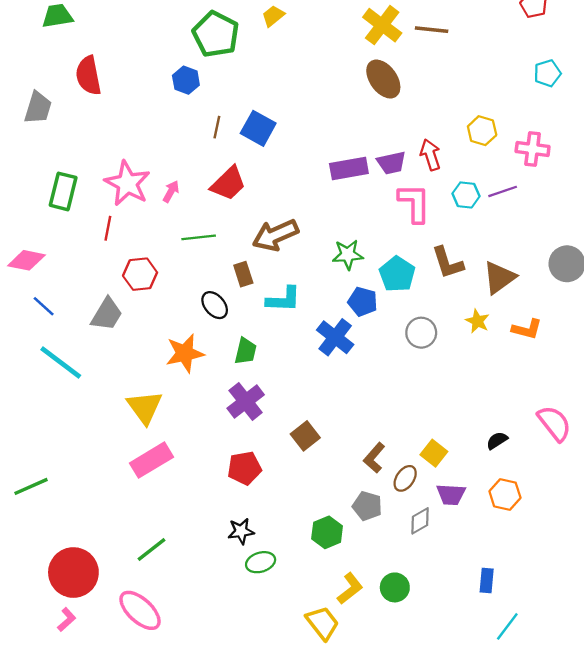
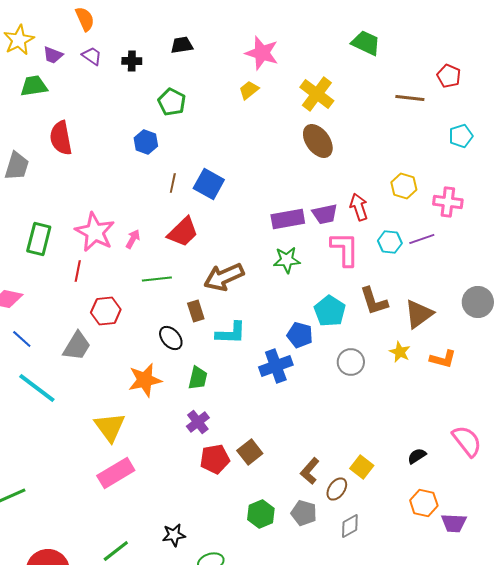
yellow trapezoid: (273, 16) -> (249, 90), moved
brown line: (432, 30) -> (410, 98), moved
green pentagon: (216, 34) -> (172, 102), size x0.7
green star: (348, 255) -> (287, 260), moved
blue cross: (335, 337) -> (276, 366), turned 32
purple cross: (246, 402) -> (198, 422), size x0.7
red pentagon: (244, 468) -> (215, 459), moved
purple trapezoid: (451, 494) -> (454, 523), moved
black star: (241, 531) -> (174, 535), moved
green hexagon: (327, 532) -> (261, 514), moved

